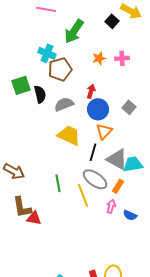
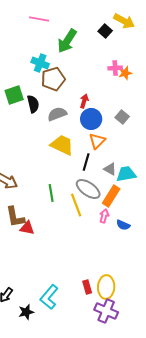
orange star: (99, 58) -> (125, 73), moved
gray triangle: (117, 159) -> (110, 169), size x0.6
orange rectangle: (118, 186) -> (111, 196), size x1.5

